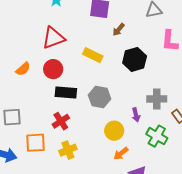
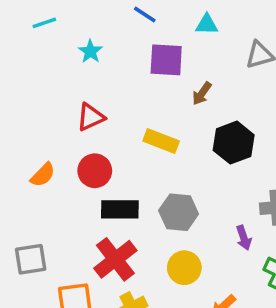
red triangle: (53, 38) -> (91, 117), size x0.7
red cross: (61, 121) -> (115, 259), size x1.4
yellow circle: (114, 131) -> (184, 268), moved

